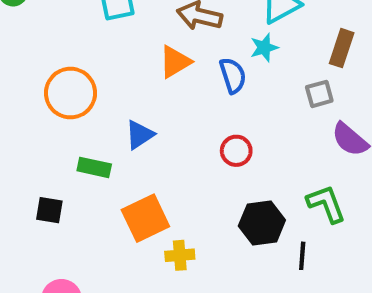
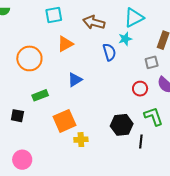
orange triangle: (175, 62) -> (65, 44), moved
blue triangle: (140, 135) -> (75, 80), moved
red circle: (236, 151) -> (140, 89), moved
green rectangle: (94, 167) -> (40, 95), turned -35

